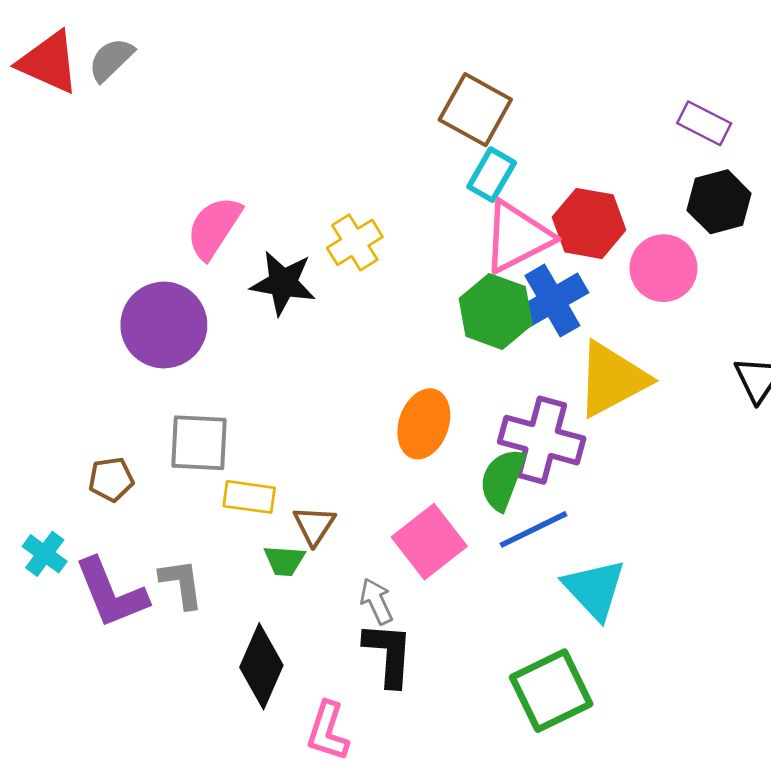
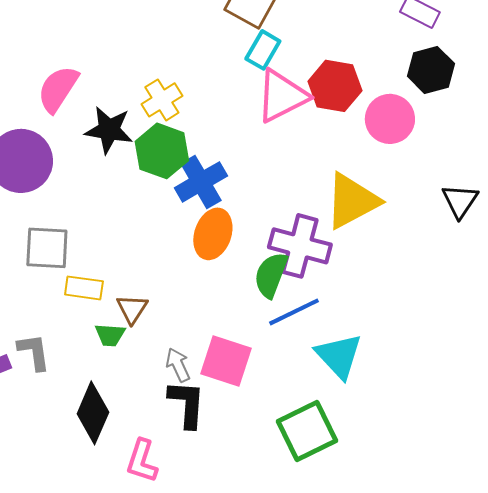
blue cross: (552, 301) -> (201, 182), moved
green hexagon: (496, 311) -> (162, 151), moved
pink square: (429, 542) -> (226, 361), moved, turned -34

